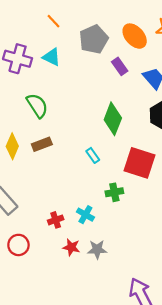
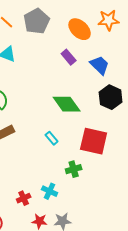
gray pentagon: (94, 39) -> (37, 21), moved
green diamond: (113, 119) -> (67, 104), turned -52

